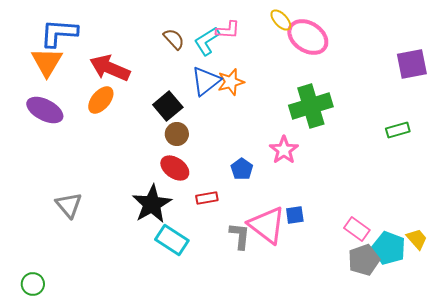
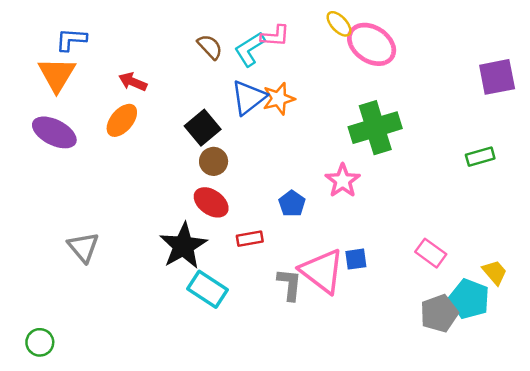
blue L-shape: (59, 33) -> (71, 40), size x0.7
red arrow: (110, 68) -> (133, 82), size x0.6
pink rectangle: (357, 229) -> (431, 253), moved
yellow trapezoid: (417, 239) -> (495, 272), moved

